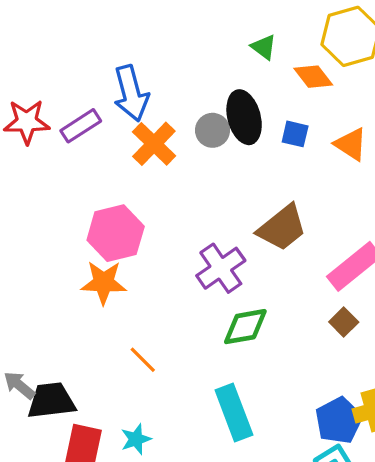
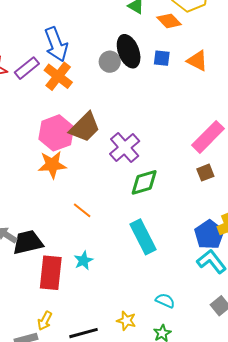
orange cross: (154, 144) -> (58, 76), moved
brown trapezoid: (282, 228) -> (85, 127), moved
brown square: (344, 322) -> (205, 173), turned 30

